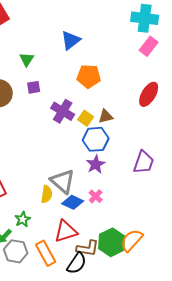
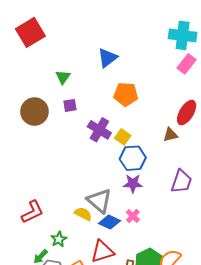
brown triangle: (106, 116) -> (170, 135), moved
purple star: (96, 164) -> (133, 184), turned 30
yellow semicircle: (47, 194) -> (83, 214), turned -72

